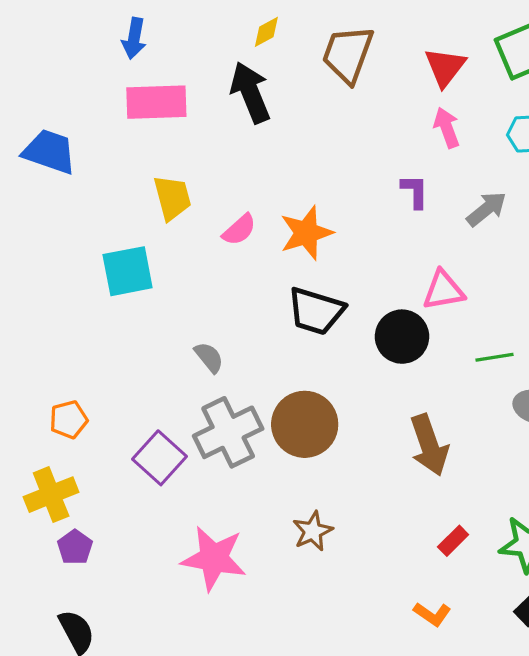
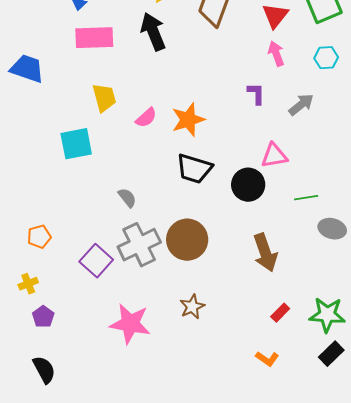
yellow cross: (51, 495) -> (28, 284), size x0.6

